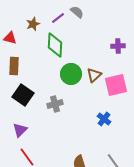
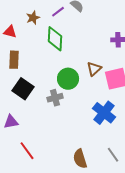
green circle: (71, 74) -> (68, 79), moved
blue cross: (104, 119) -> (104, 113), size x1.6
purple triangle: (20, 130) -> (11, 122), moved, turned 35

